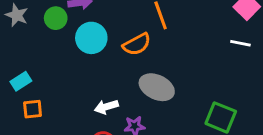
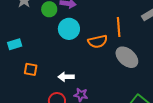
gray ellipse: (157, 87) -> (127, 57), moved
orange square: (33, 109) -> (31, 69), moved

